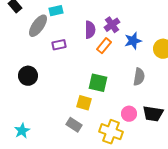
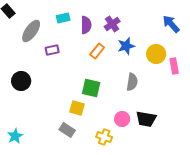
cyan rectangle: (56, 11) -> (63, 18), moved
purple cross: (112, 25) -> (112, 24), moved
purple semicircle: (90, 30) -> (86, 25), moved
yellow cross: (111, 132) -> (104, 137), size x0.7

